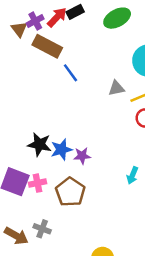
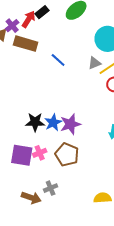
blue line: (70, 73) -> (58, 60), moved
gray triangle: (116, 88) -> (94, 63), moved
purple star: (82, 156) -> (70, 124), size x1.5
gray cross: (42, 229) -> (51, 188), turned -32

